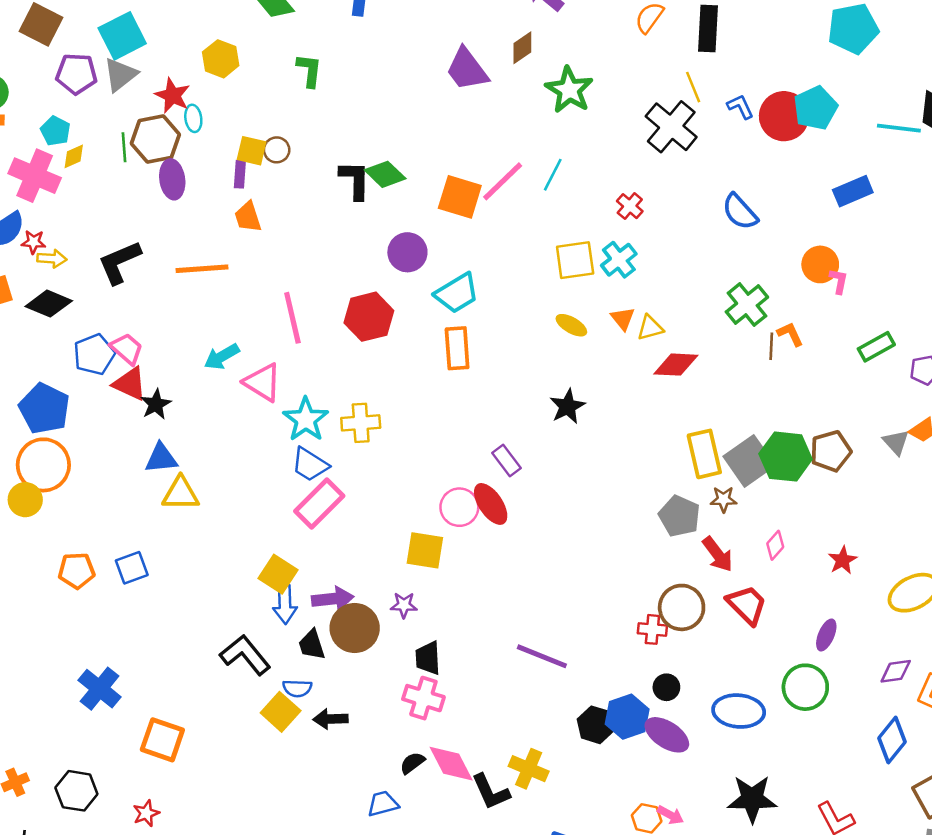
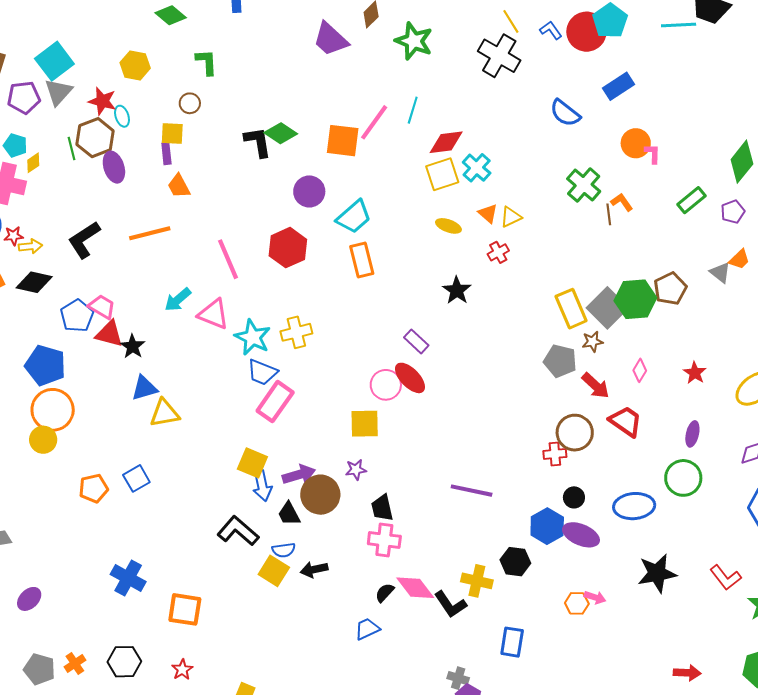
brown circle: (277, 150) -> (190, 103), moved
blue rectangle: (853, 191) -> (619, 86), moved
red cross: (630, 206) -> (498, 252), moved, turned 30
red diamond: (676, 365) -> (446, 142), moved
black hexagon: (596, 725) -> (515, 562), moved

